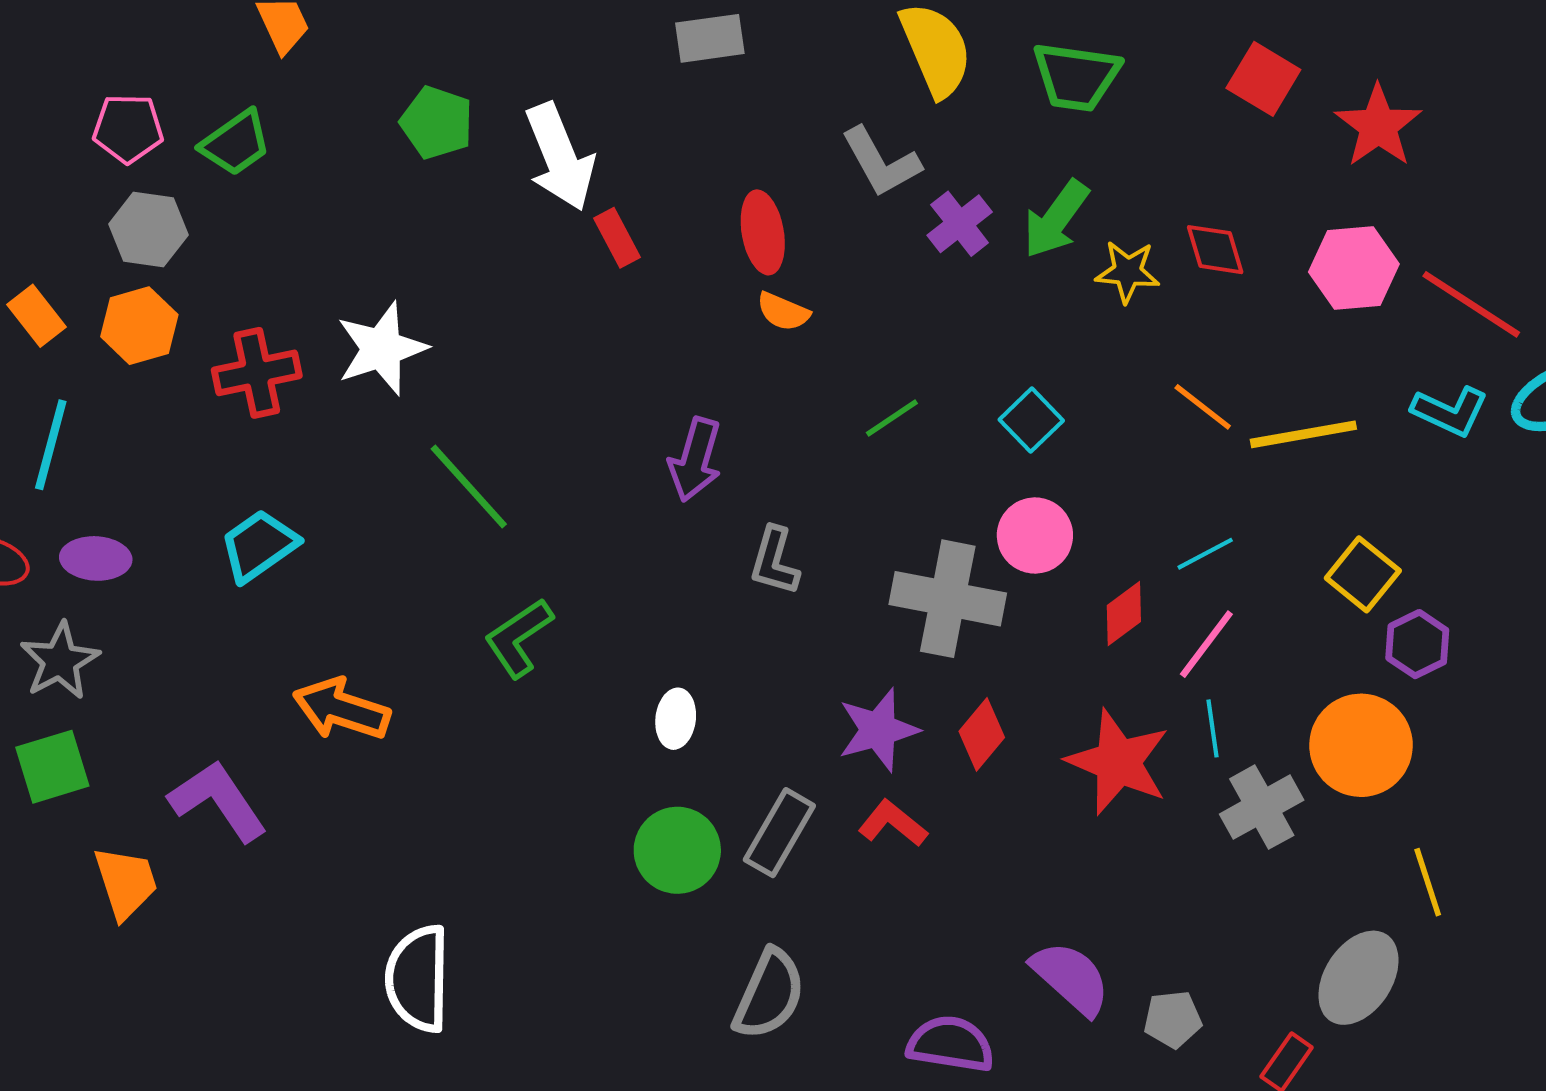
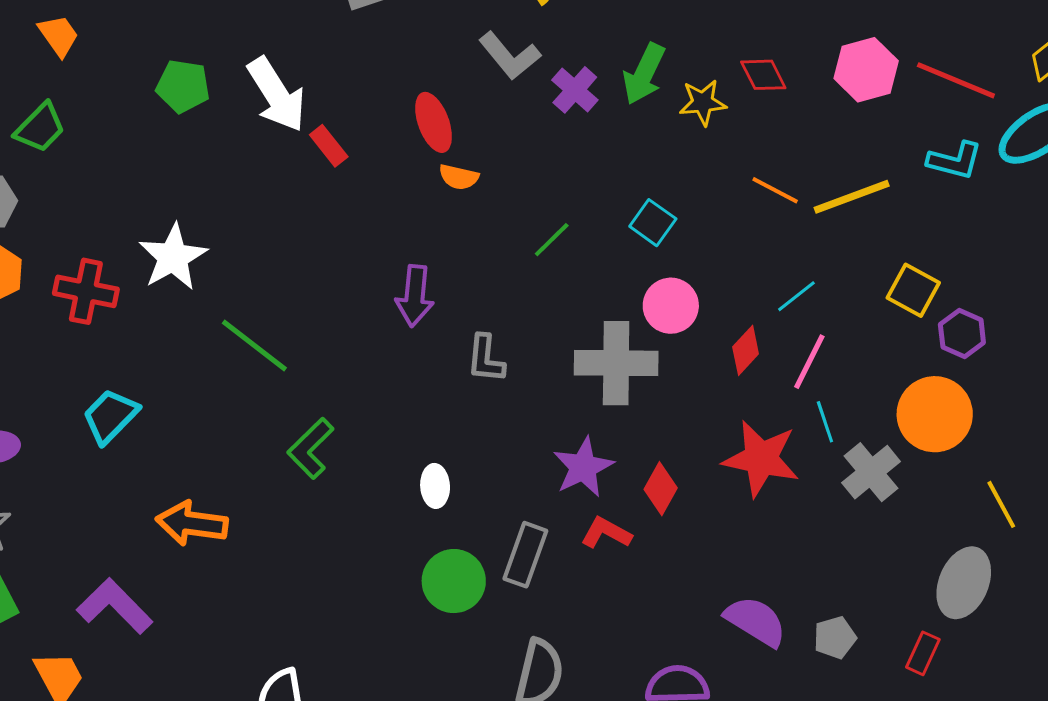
red cross: (257, 373) -> (86, 291), turned 34
red diamond: (982, 734) -> (661, 489), moved

